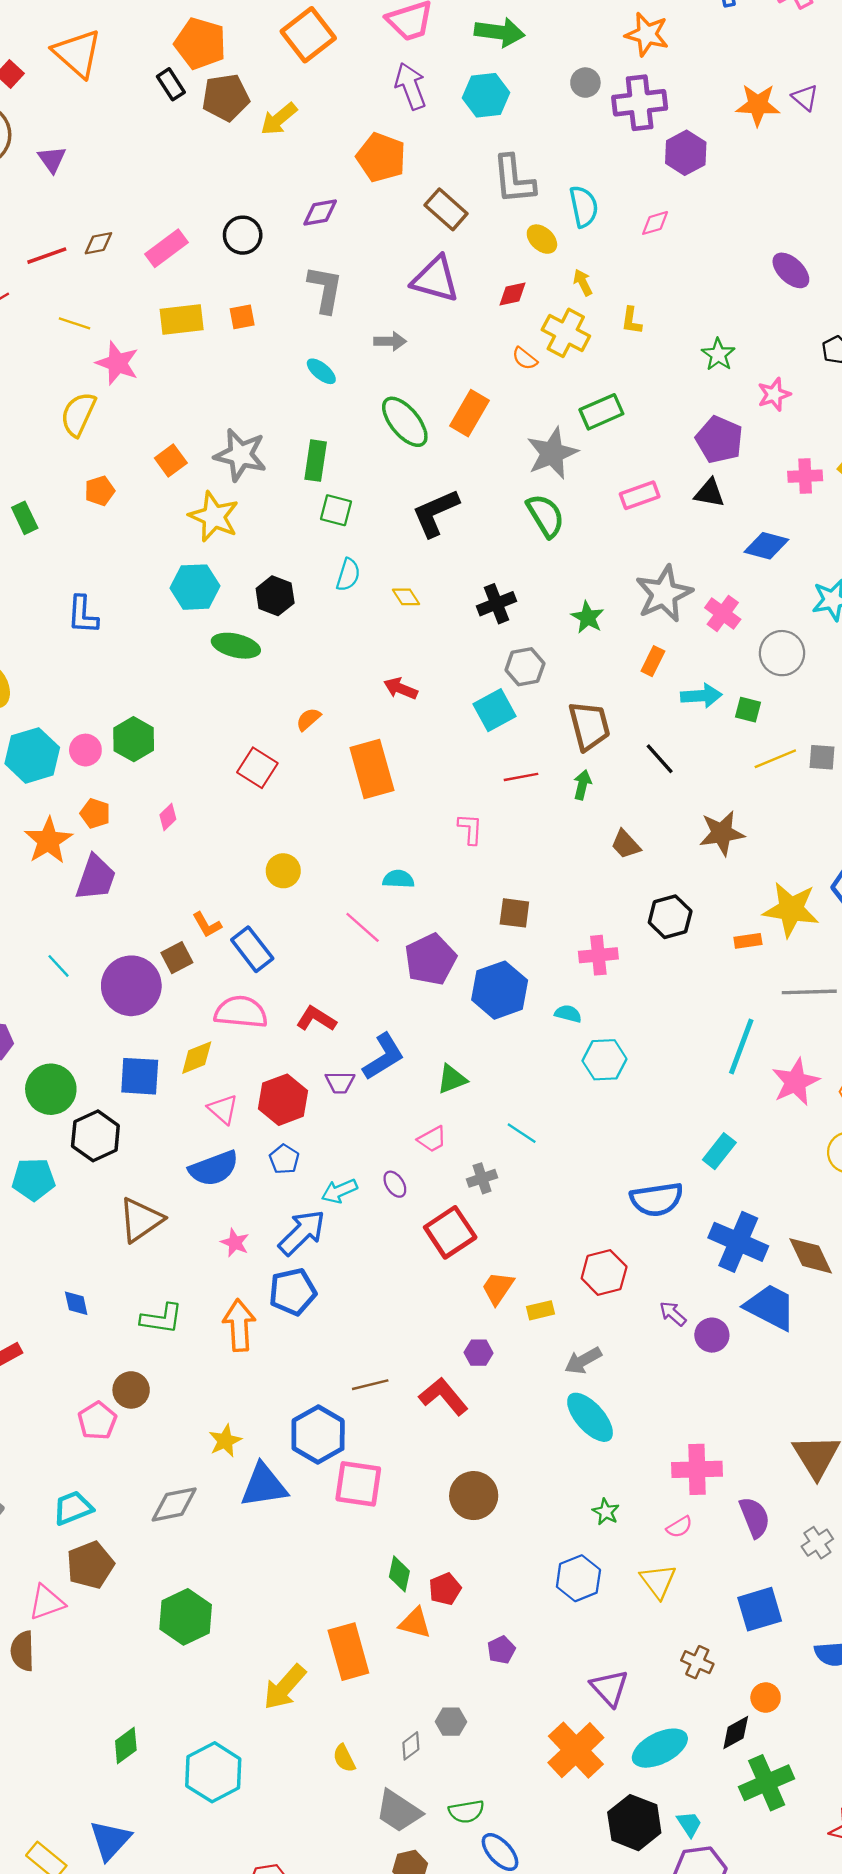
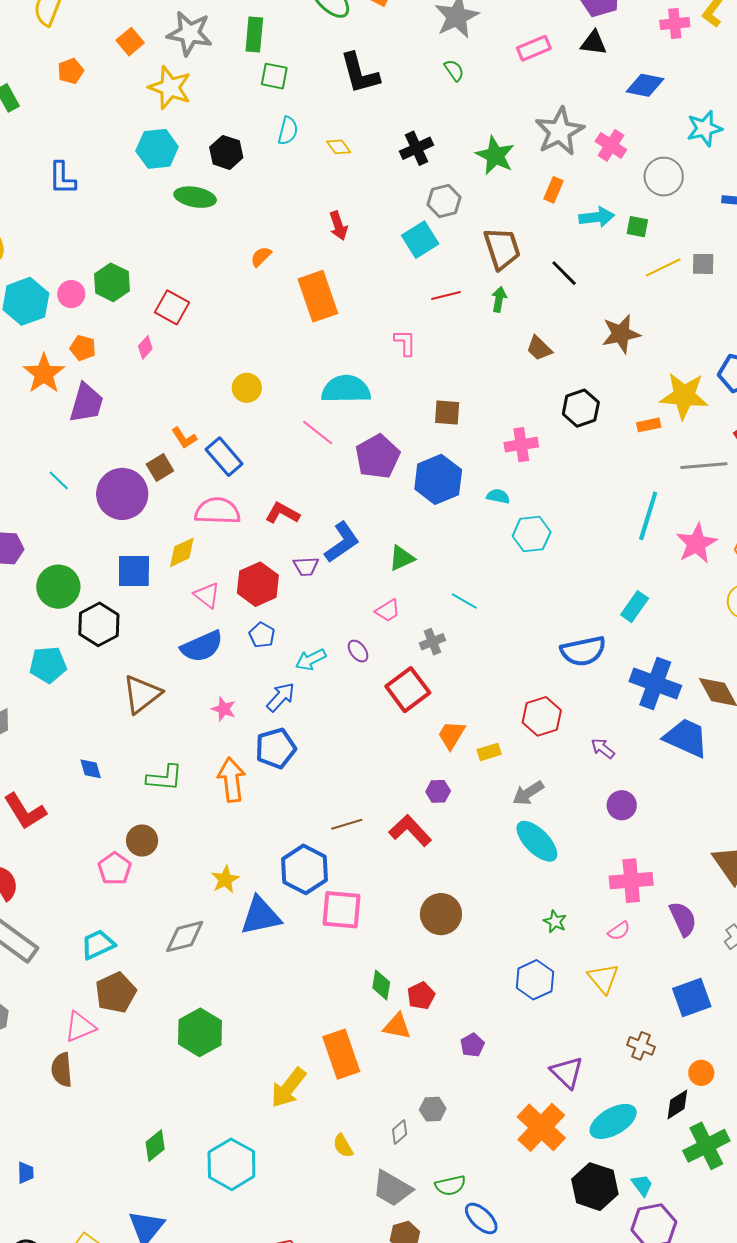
black L-shape: (435, 513) -> (360, 73), turned -78
green semicircle: (545, 516) -> (454, 70), size x0.6
green star: (588, 617) -> (495, 155), size x1.4
red arrow: (401, 688) -> (338, 226), turned -128
red square: (257, 768) -> (172, 307), moved
cyan semicircle: (398, 879) -> (346, 389), size x1.8
blue arrow: (302, 1233) -> (281, 697), size x0.7
purple circle: (712, 1335) -> (622, 805), moved

